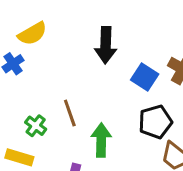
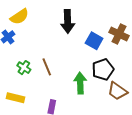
green cross: (36, 126) -> (24, 68), moved
green arrow: (101, 140) -> (80, 83), moved

